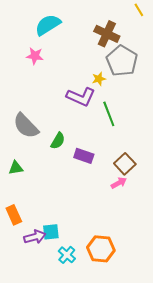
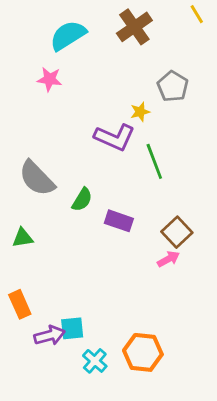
brown cross: (107, 34) -> (134, 27), moved, turned 30
gray pentagon: (122, 61) -> (173, 86), size x0.7

